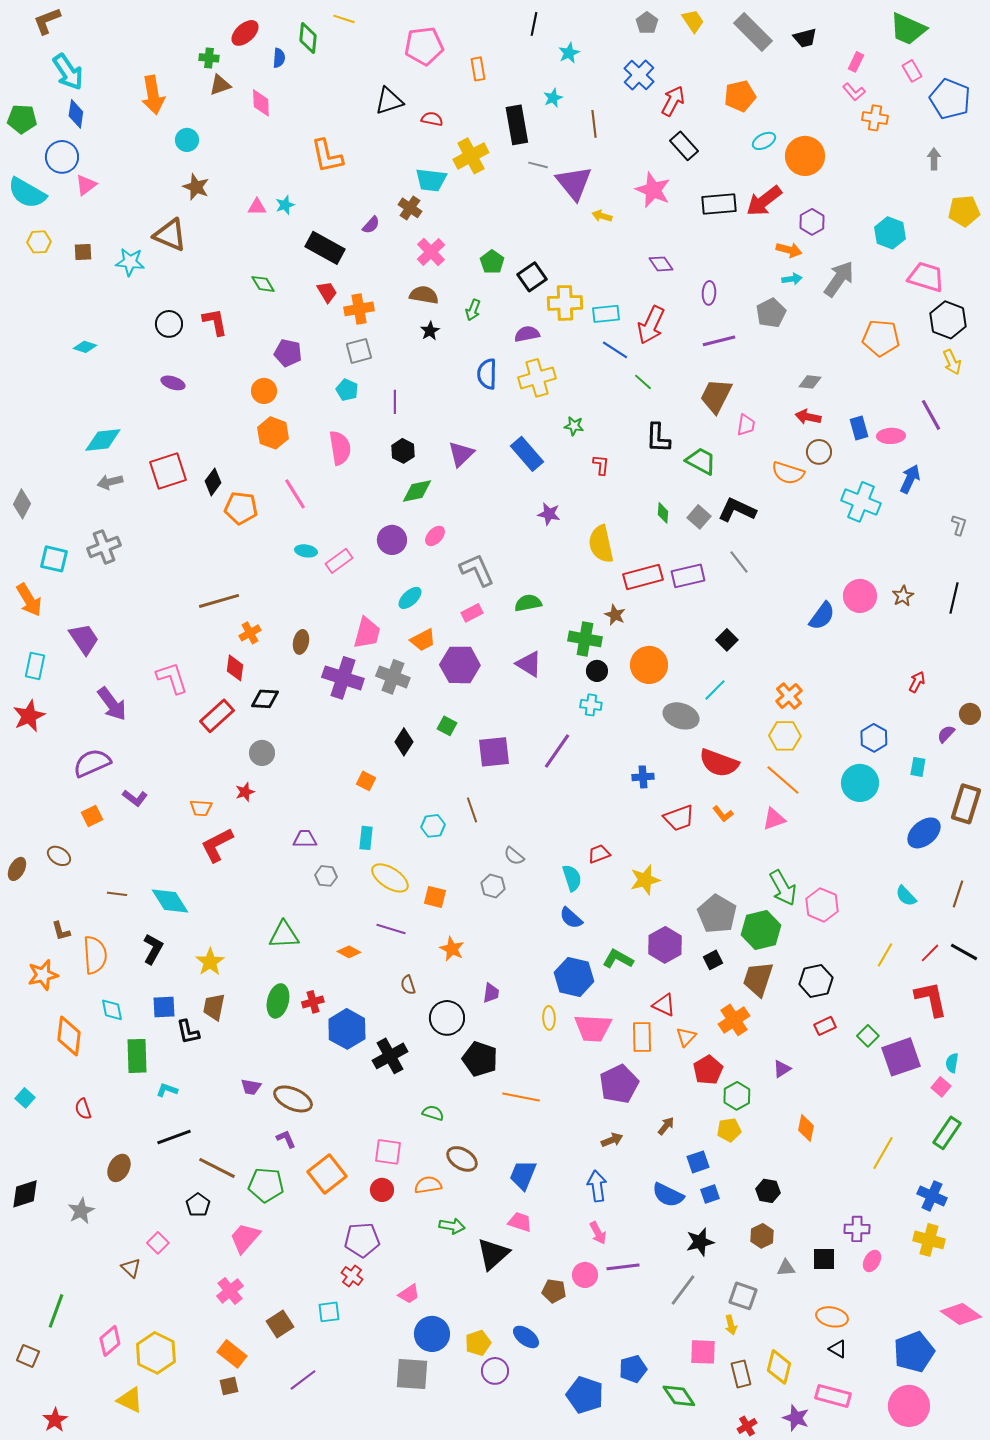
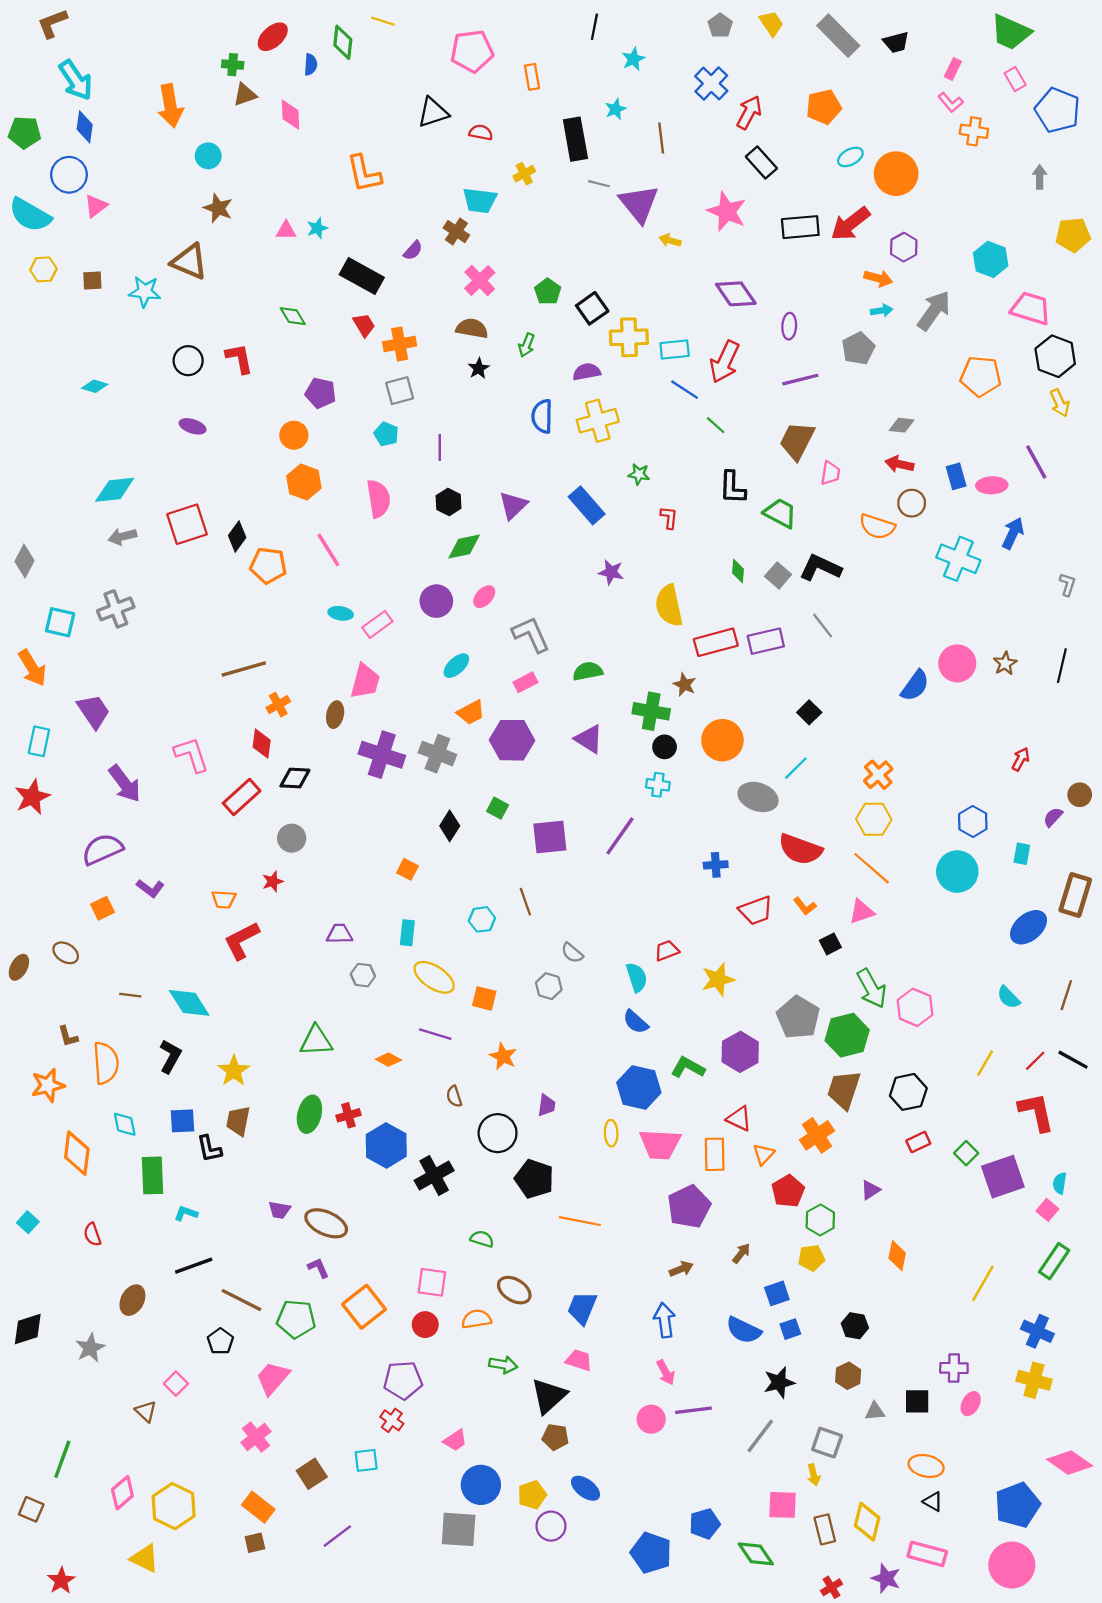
yellow cross: (471, 156) -> (524, 174), size x0.6
purple diamond: (661, 264) -> (736, 294), size x1.5
pink trapezoid: (367, 633) -> (365, 681), moved
black square: (713, 960) -> (830, 944), moved
brown pentagon: (554, 1291) -> (555, 1437), moved

